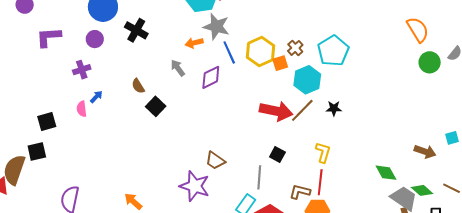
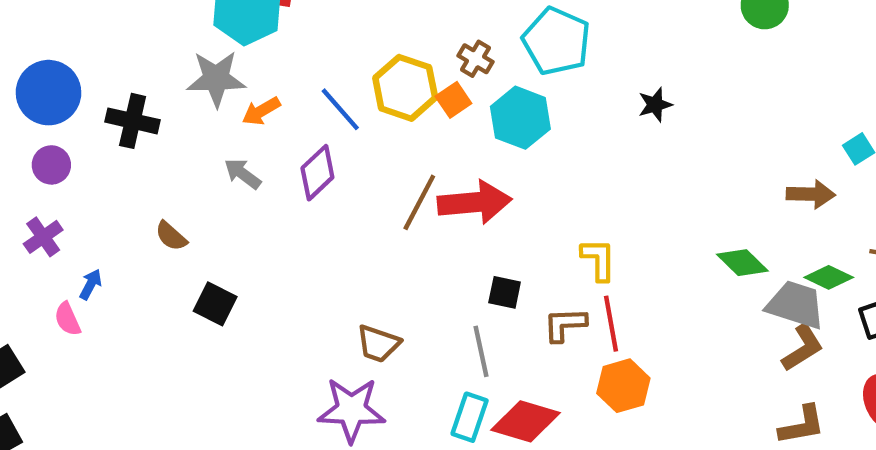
gray star: (216, 27) -> (216, 79), moved
black square: (156, 106) -> (215, 304), moved
black star: (334, 108) -> (655, 105), moved
brown line: (302, 110) -> (419, 202), moved
brown L-shape: (300, 192) -> (565, 325), moved

